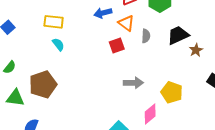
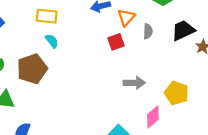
orange triangle: (126, 23) -> (126, 17), turned 36
brown pentagon: (43, 85) -> (32, 69), moved

